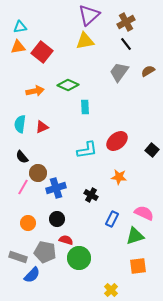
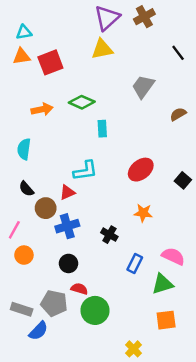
brown cross: (126, 22) -> (144, 17), moved
black line: (126, 44) -> (178, 53), moved
red square: (42, 52) -> (50, 62), turned 30
brown semicircle: (148, 71) -> (178, 114), moved
red triangle: (42, 127) -> (67, 192), moved
cyan L-shape: (87, 150) -> (85, 171), moved
pink line: (23, 187) -> (14, 230), moved
orange circle: (28, 223) -> (24, 255), moved

